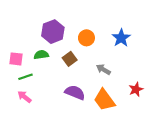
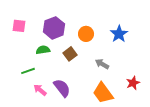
pink square: (16, 59) -> (19, 26), moved
purple semicircle: (75, 93) -> (62, 88), moved, turned 30
pink arrow: (24, 97) -> (40, 90), moved

